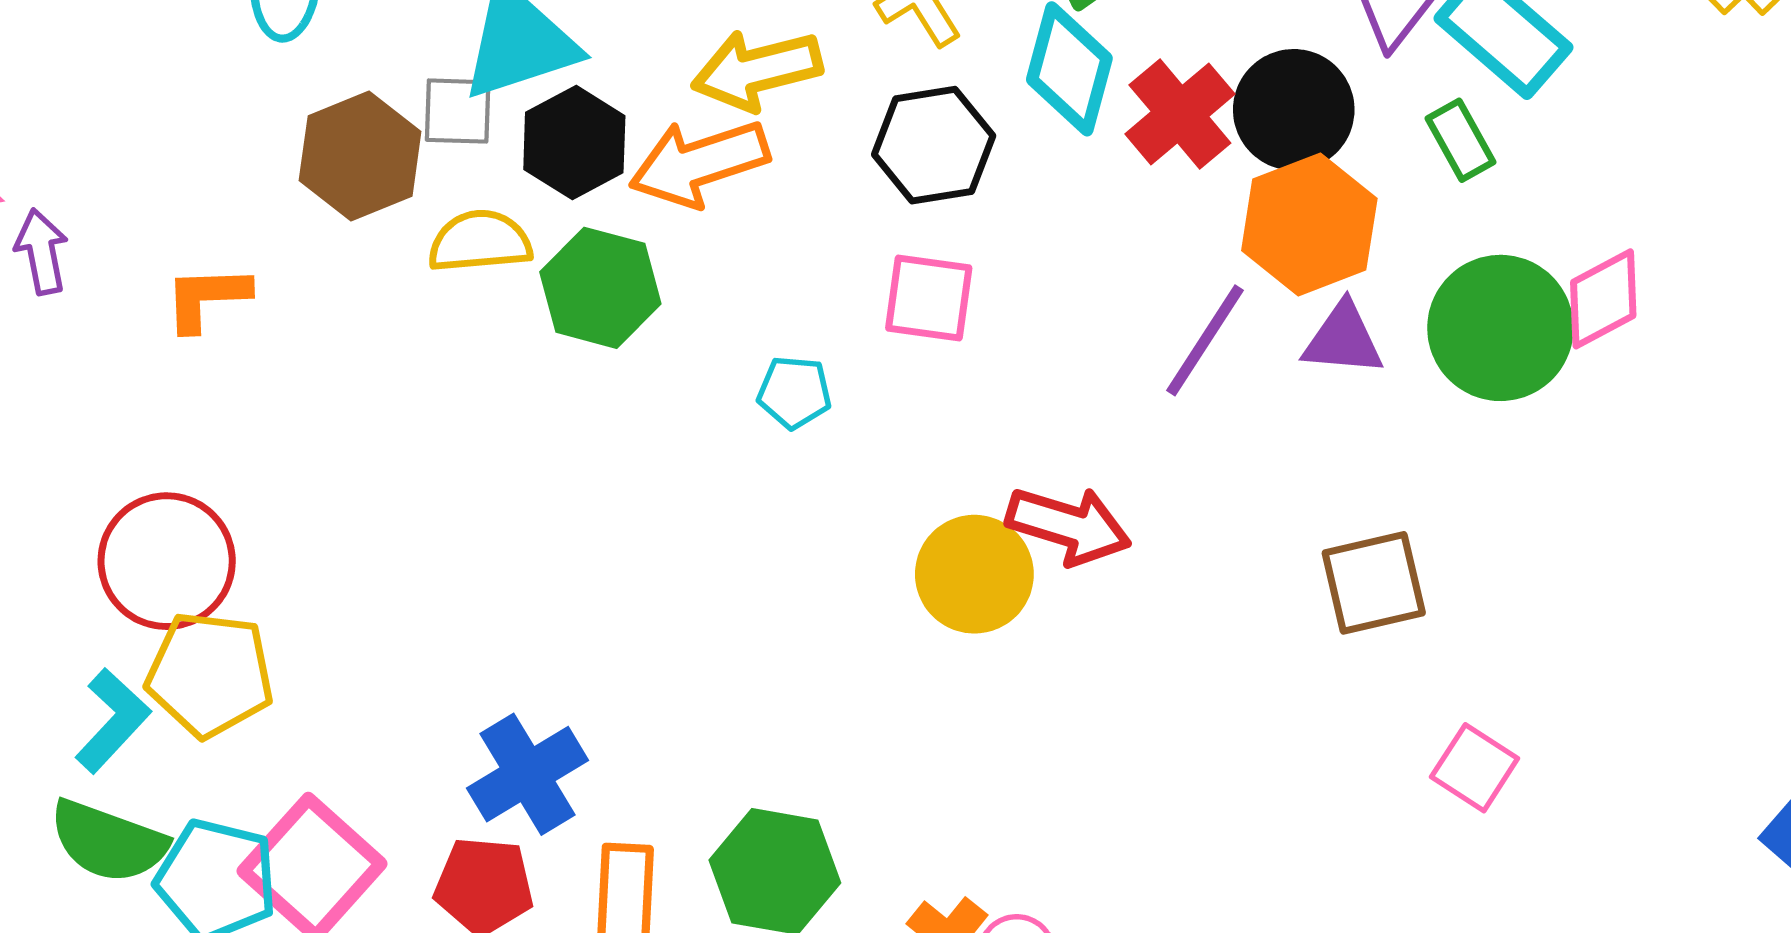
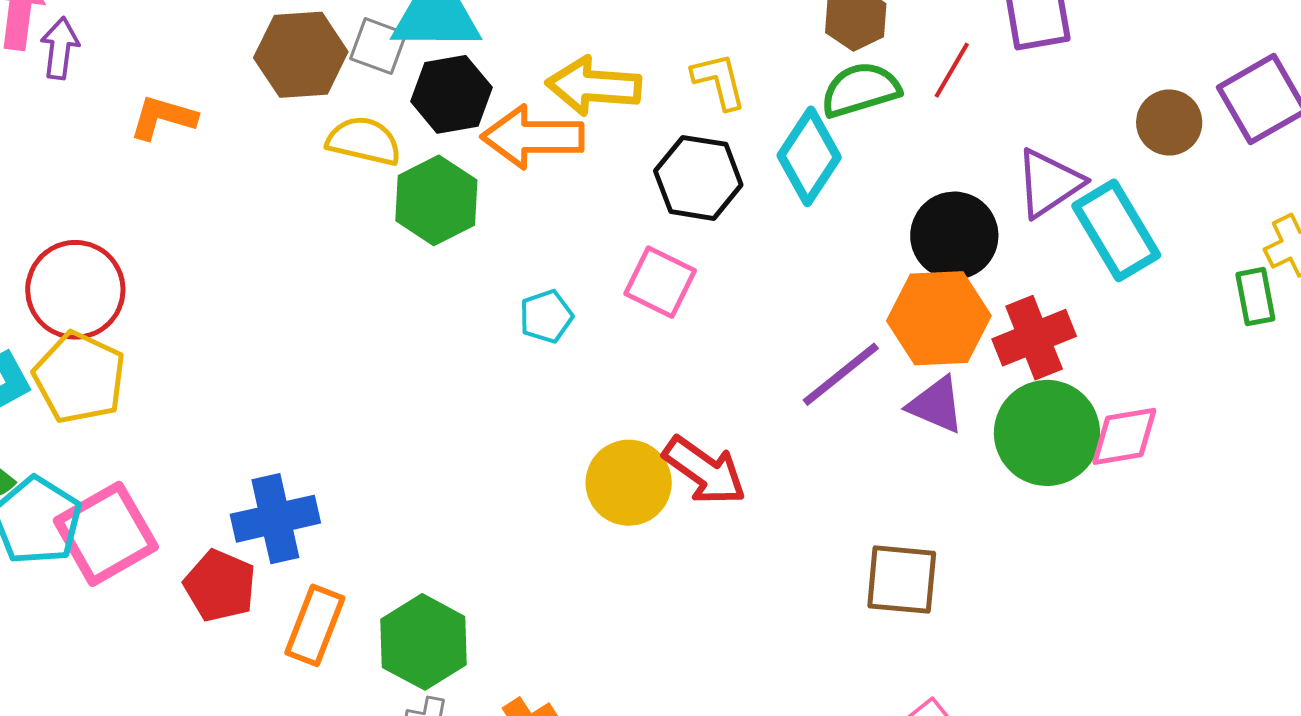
red cross: (1180, 114) -> (1034, 338), moved
green rectangle: (1461, 140) -> (1255, 297), moved
cyan pentagon: (794, 392) -> (546, 316), turned 30

